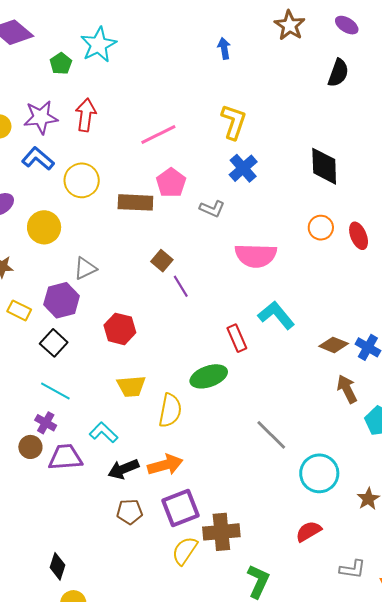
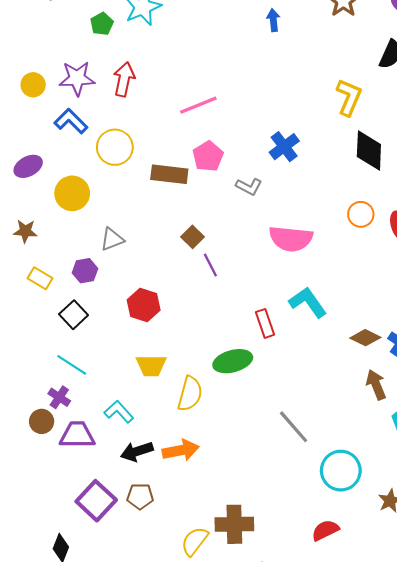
yellow L-shape: (234, 122) -> (349, 97), moved
purple hexagon: (62, 300) -> (85, 271), size x0.7
purple square: (180, 508) -> (96, 501), moved, turned -30

